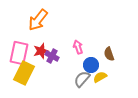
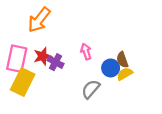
blue circle: (91, 65) -> (111, 68), moved
yellow semicircle: (100, 77) -> (125, 74), moved

